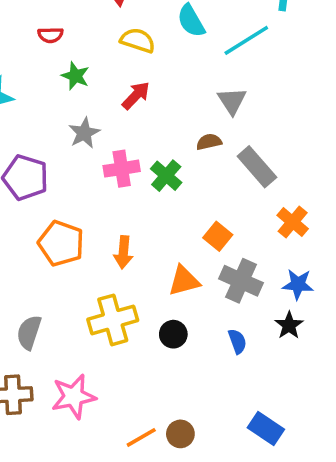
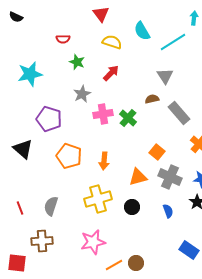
pink star: (74, 397) -> (93, 242), moved
blue rectangle: (266, 429) -> (189, 250), moved

